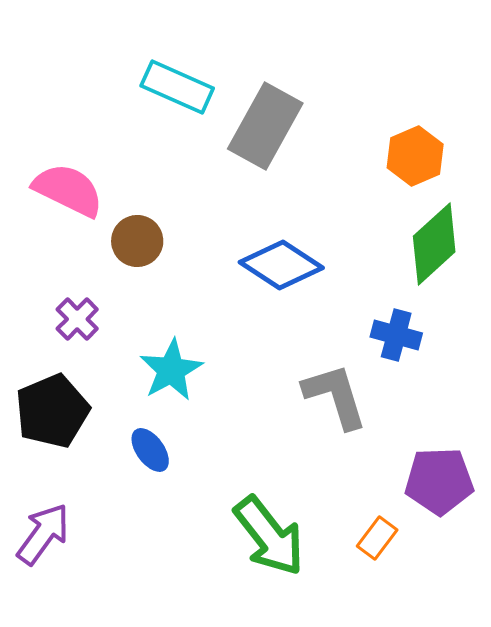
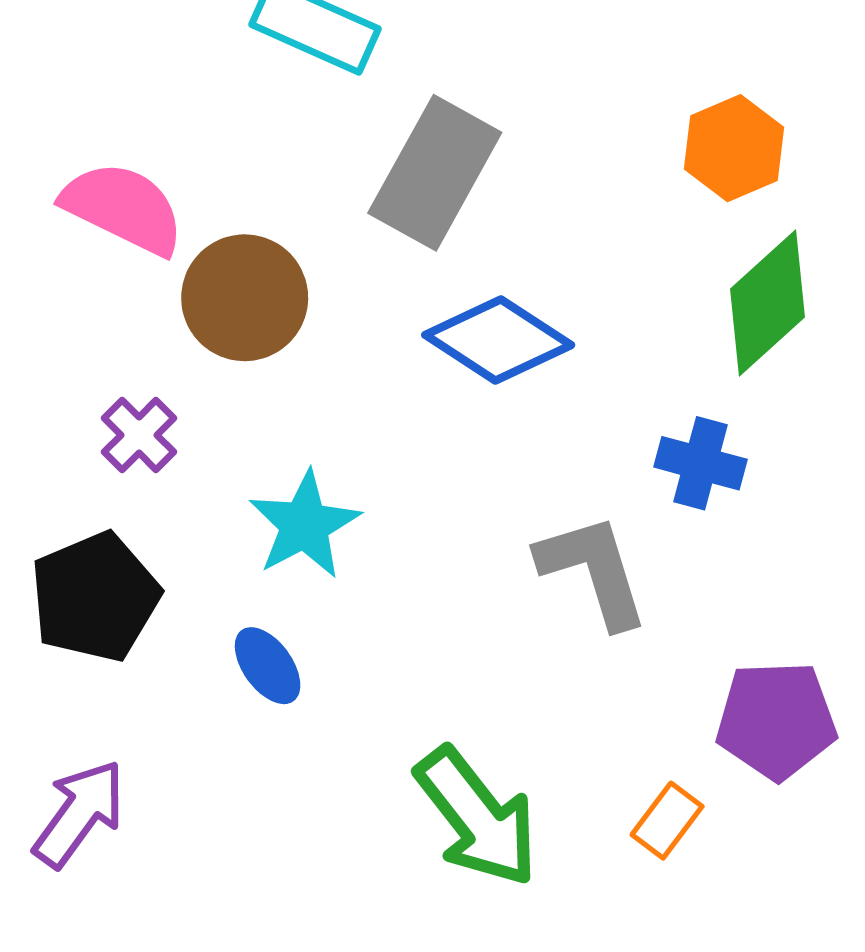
gray rectangle: (265, 126) -> (435, 173), moved
brown circle: (137, 241) -> (245, 298), size x1.4

